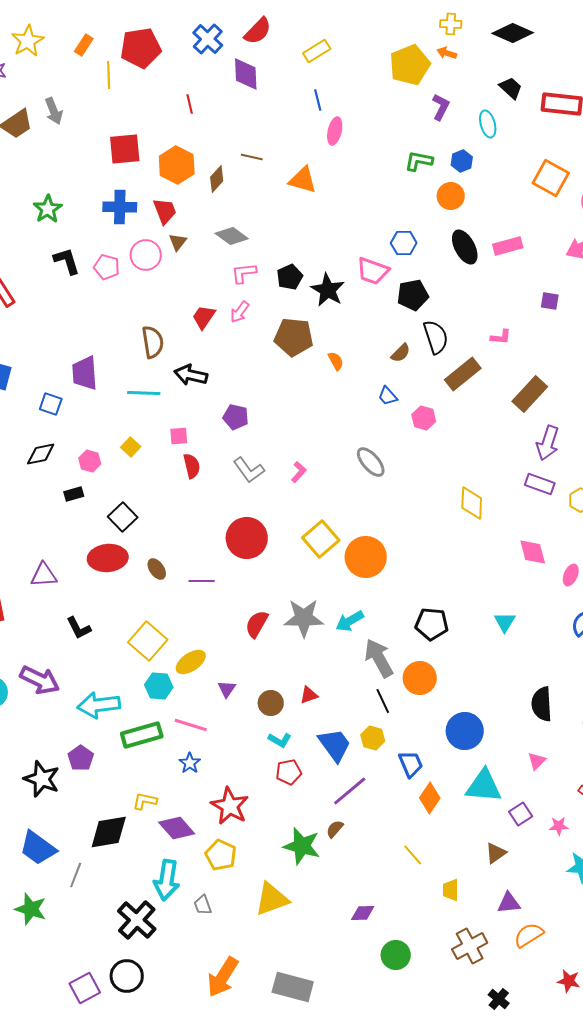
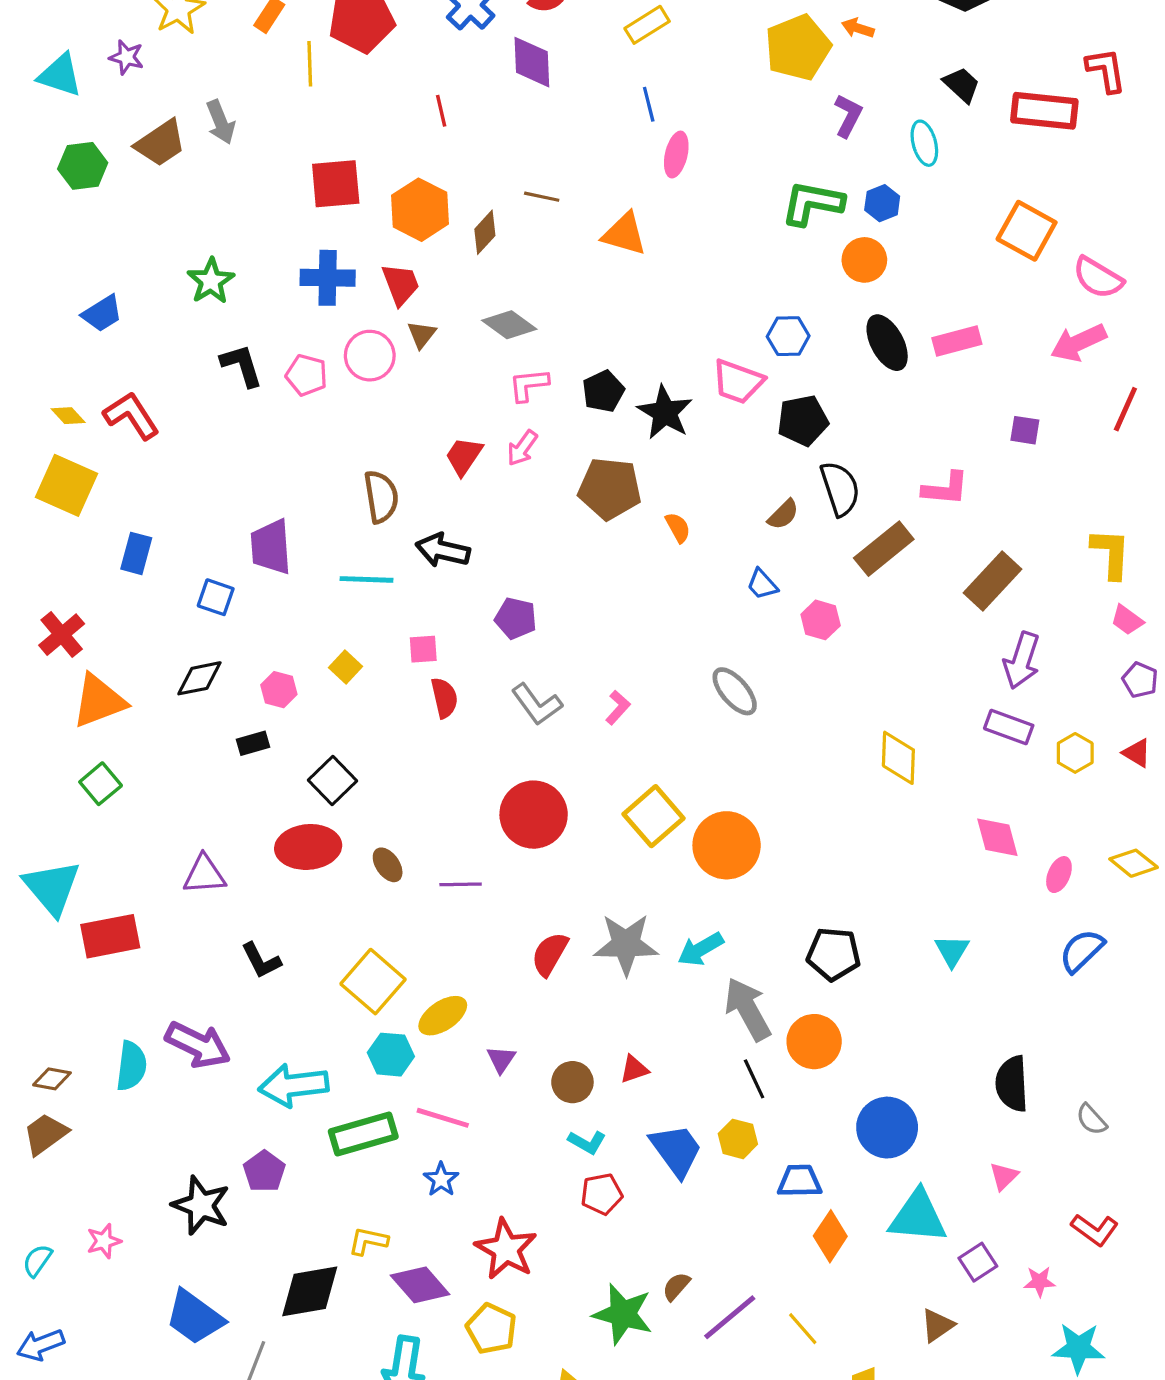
green L-shape: (419, 161) -> (812, 203), size x1.4
pink L-shape: (501, 337) -> (945, 489), size x1.4
blue trapezoid: (411, 764) -> (799, 1181), turned -68
purple line: (350, 791) -> (730, 1317), moved

